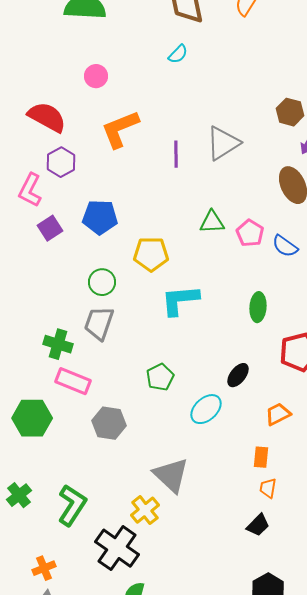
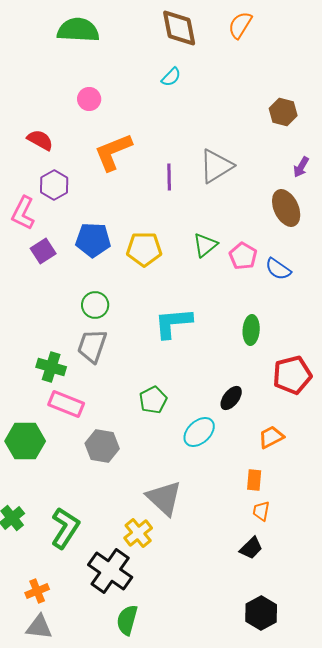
brown hexagon: (290, 112) -> (283, 112), moved
red semicircle: (47, 117) -> (40, 140), size x0.7
green triangle: (212, 222) -> (205, 245), turned -36
yellow pentagon: (151, 254) -> (144, 249), moved

